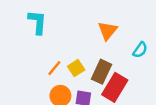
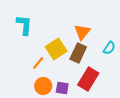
yellow square: (76, 68) -> (56, 49), moved, size x1.5
brown rectangle: (101, 72) -> (78, 53), moved

